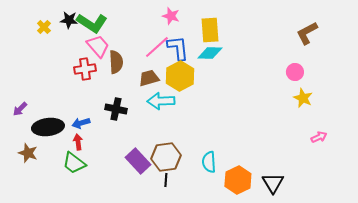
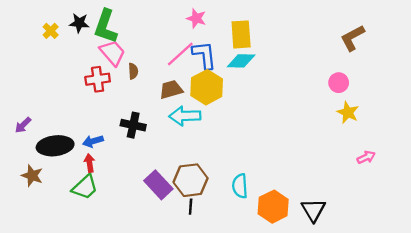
green L-shape: (92, 23) -> (106, 26), turned 76
brown semicircle: (116, 62) -> (133, 71), size x0.6
green trapezoid: (74, 163) -> (85, 187), turned -80

